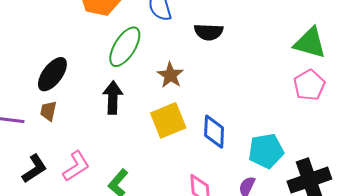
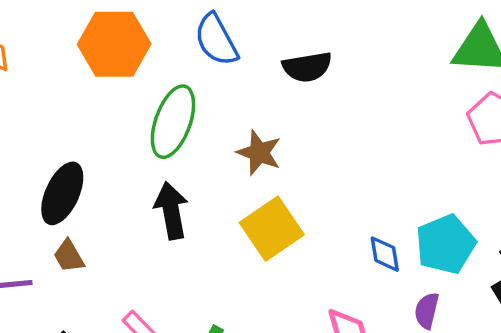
brown trapezoid: (48, 111) -> (69, 256), turned -30
blue diamond: (214, 132) -> (385, 254), moved, size x0.7

